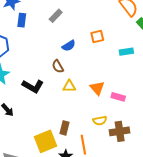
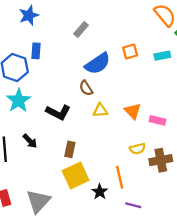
blue rectangle: (22, 20) -> (36, 51), moved
blue semicircle: (69, 46) -> (98, 64), size x1.6
cyan rectangle: (126, 52) -> (162, 56), moved
brown rectangle: (65, 128) -> (70, 149), moved

